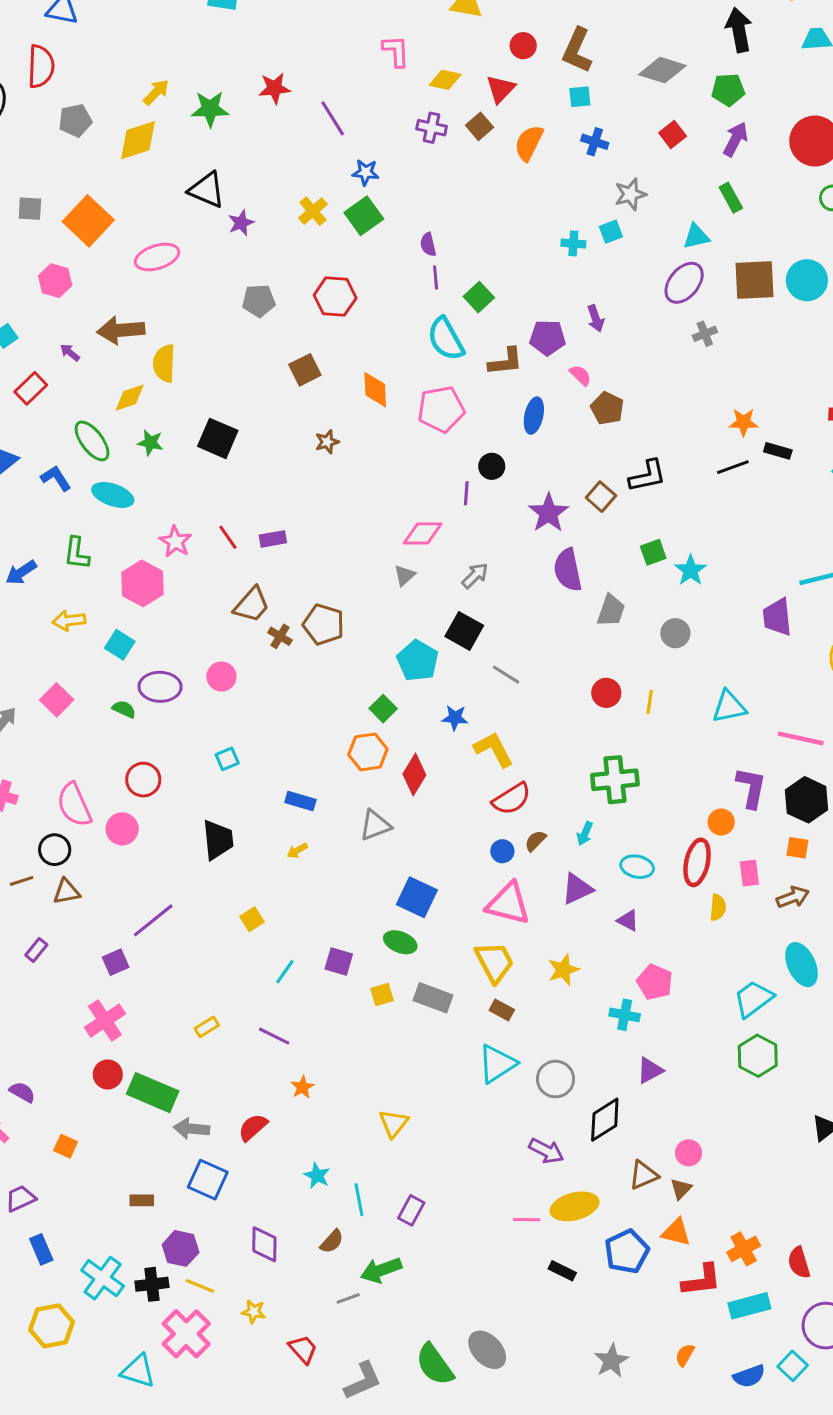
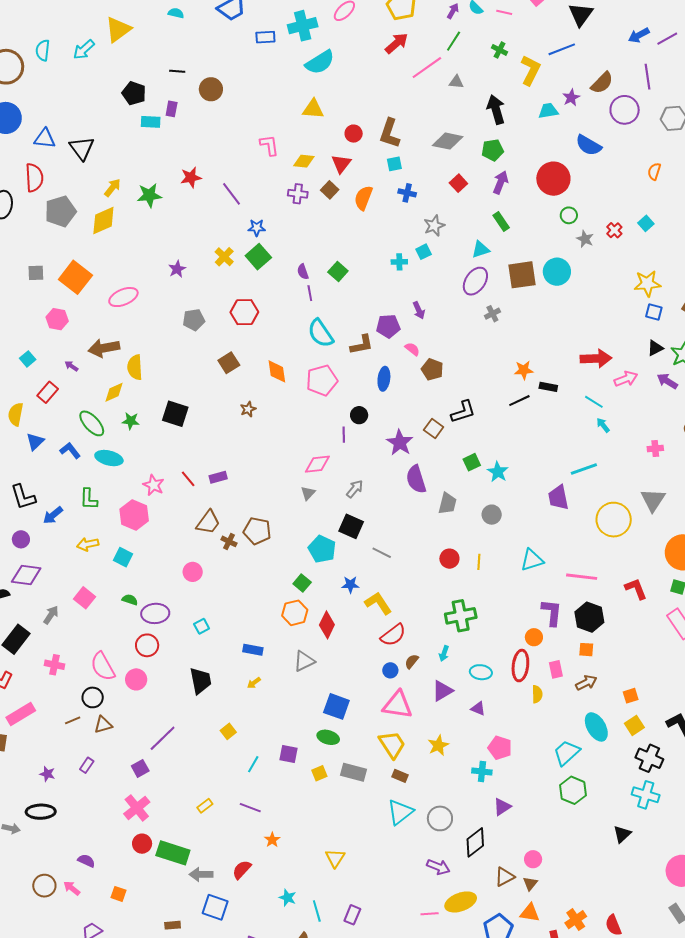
gray pentagon: (75, 120) -> (60, 211), size x1.4
black triangle: (207, 190) -> (82, 148), moved, turned 36
green square: (479, 297) -> (338, 271), moved
purple ellipse: (160, 687) -> (155, 613), moved

